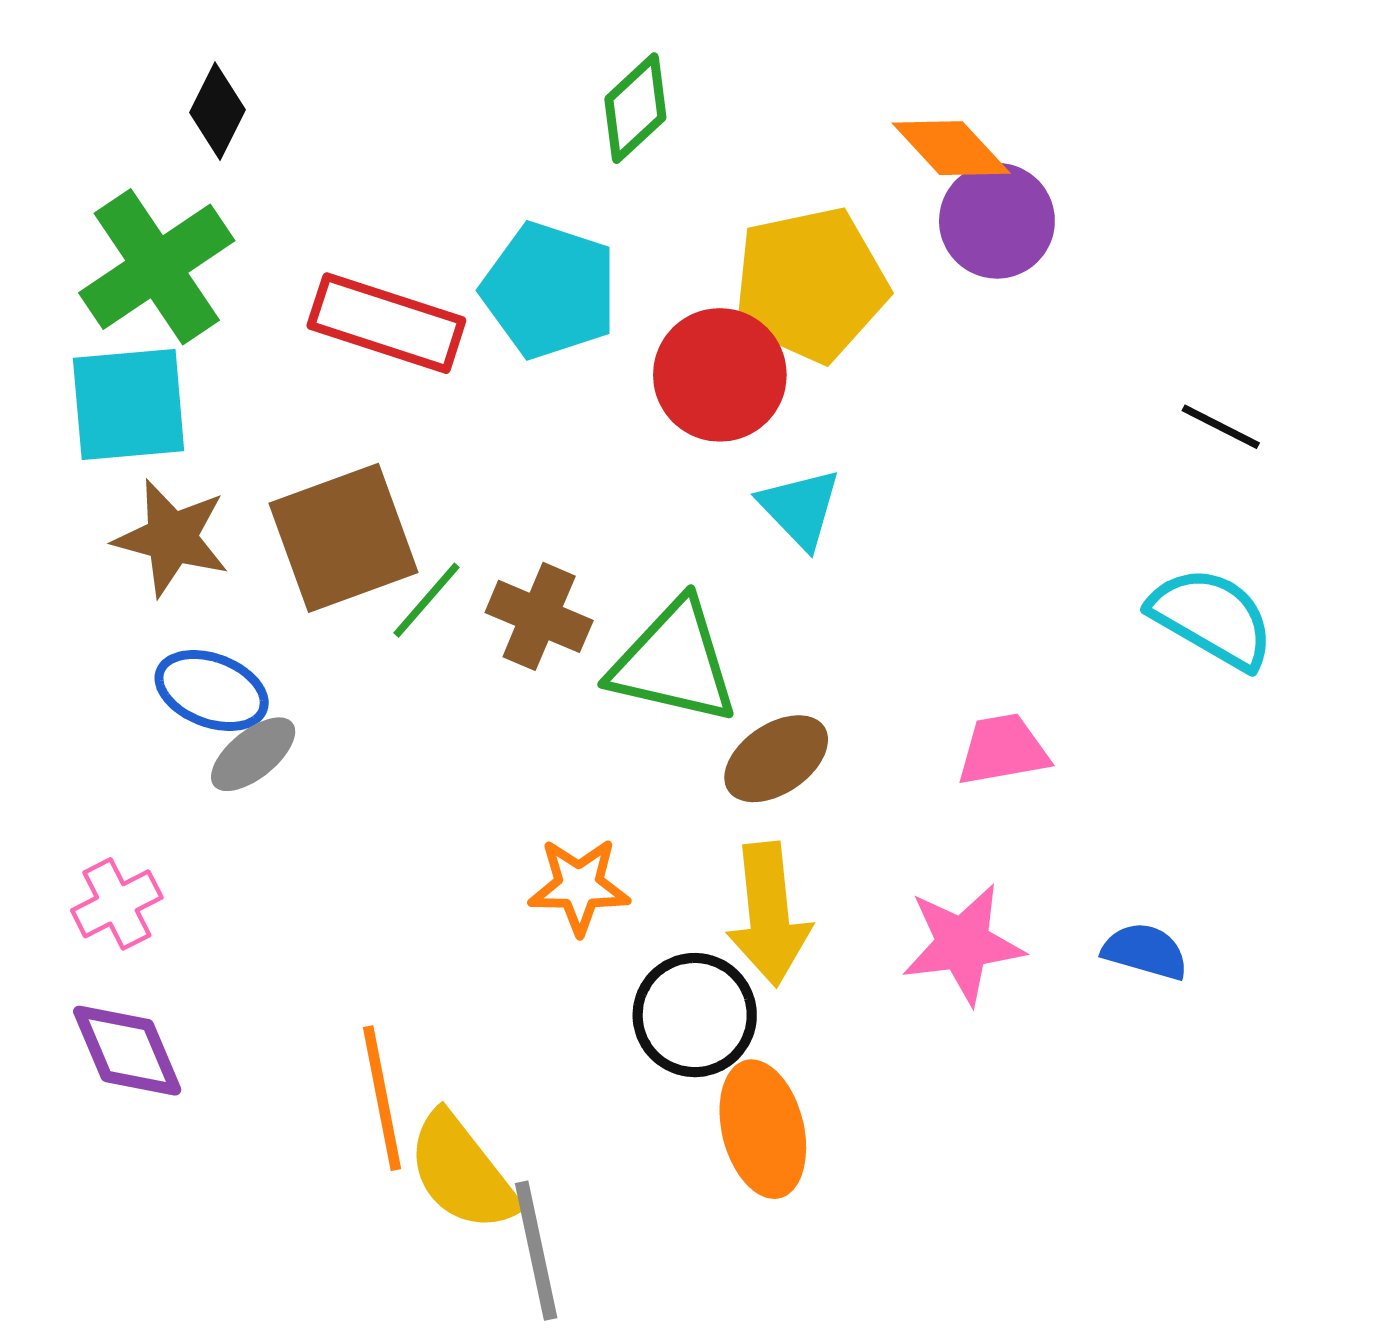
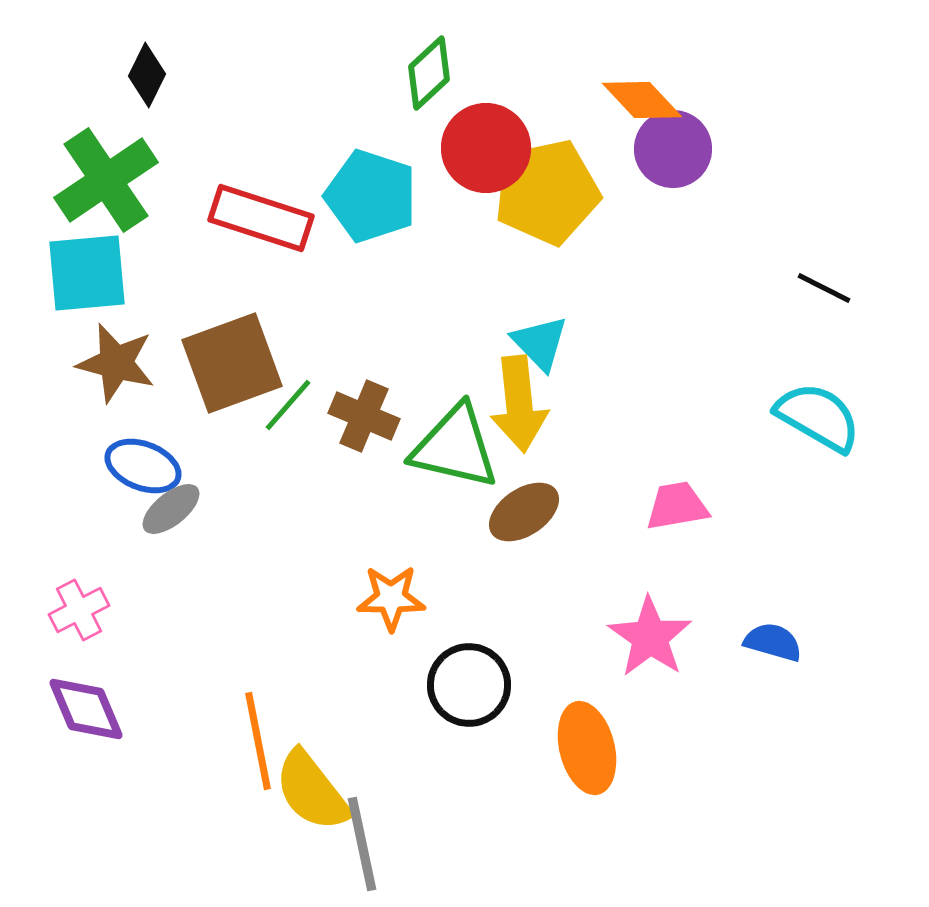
red circle: (720, 375) -> (486, 148), moved
yellow arrow: (769, 914) -> (519, 404), moved
pink star: (963, 944) -> (650, 637), turned -30
orange ellipse: (763, 1129) -> (587, 748), moved

